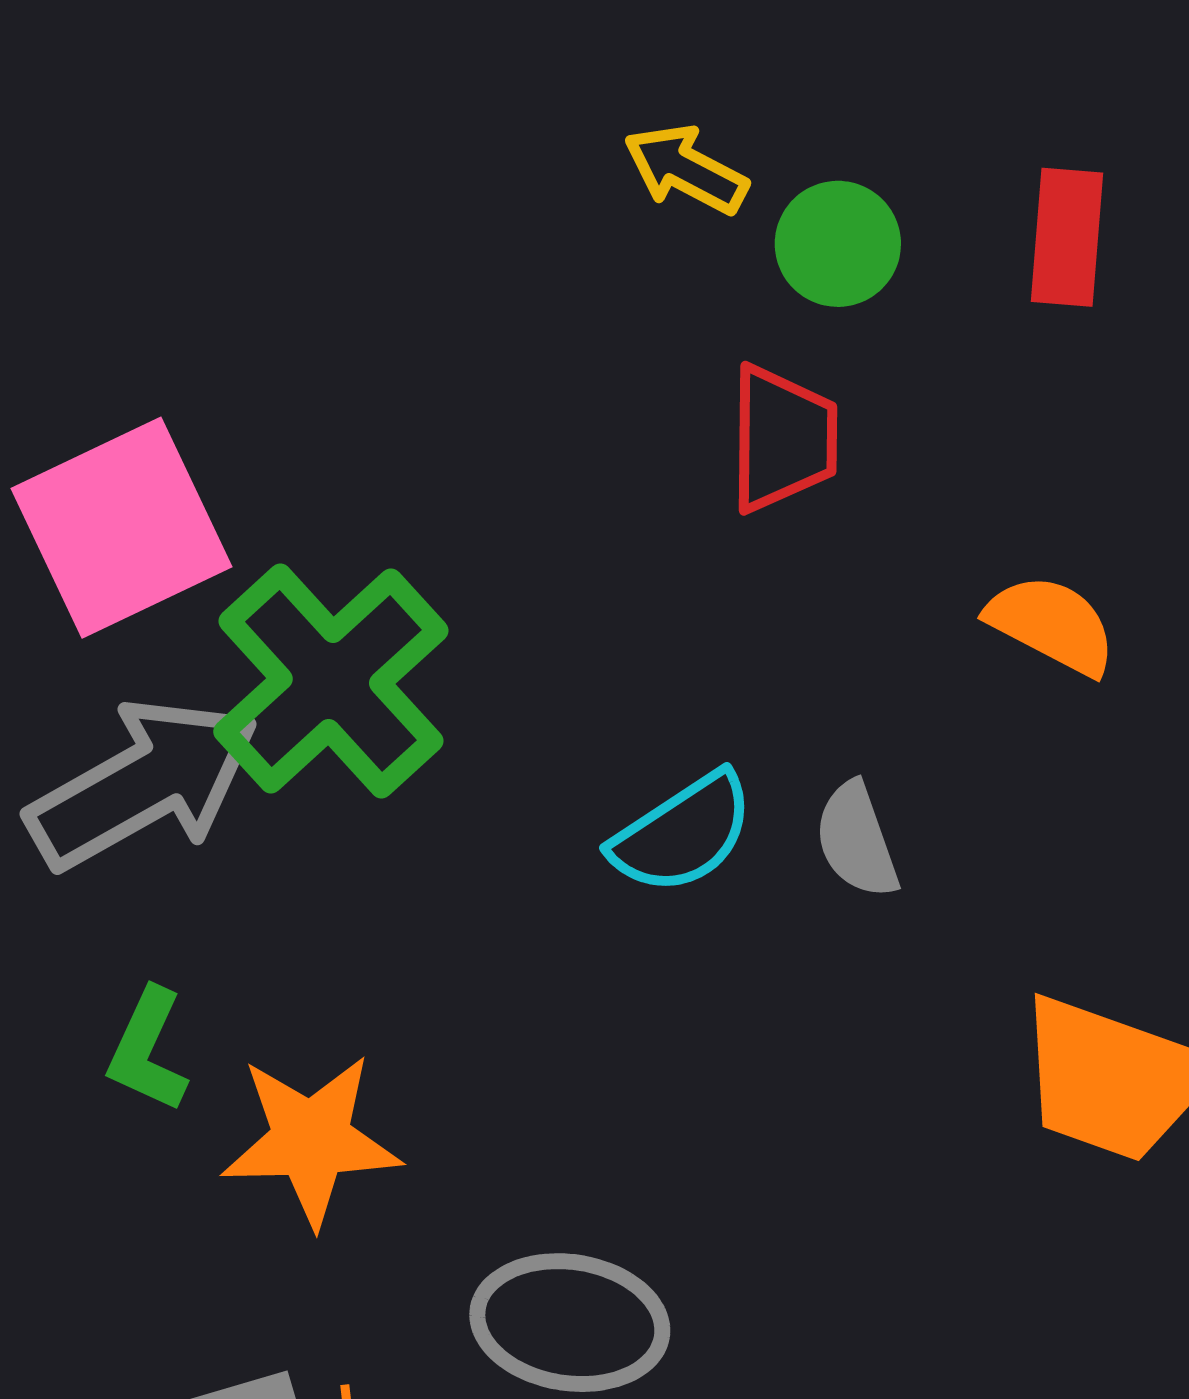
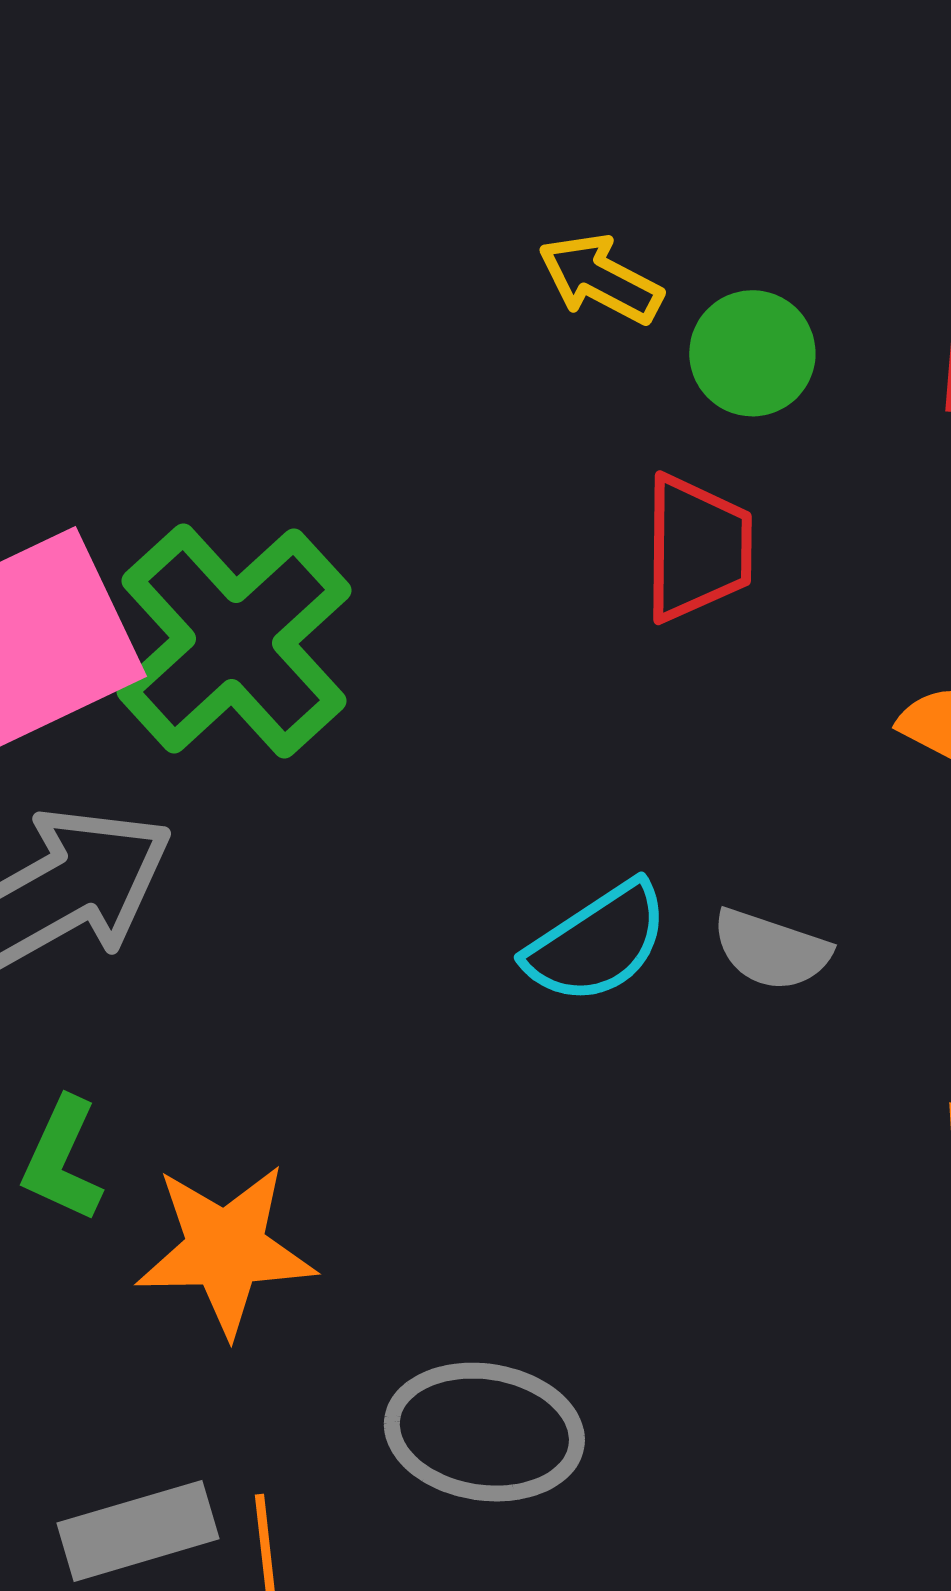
green cross: (331, 681) -> (234, 641), moved
gray semicircle: (857, 840) -> (771, 950), turned -52

